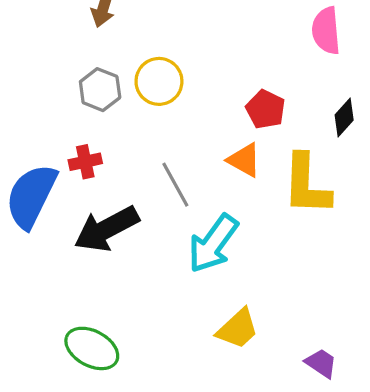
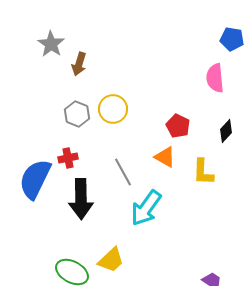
yellow L-shape: (306, 185) -> (203, 172), size x0.7
black arrow: (107, 229) -> (81, 199), turned -63
yellow trapezoid: (238, 329) -> (111, 260), moved

